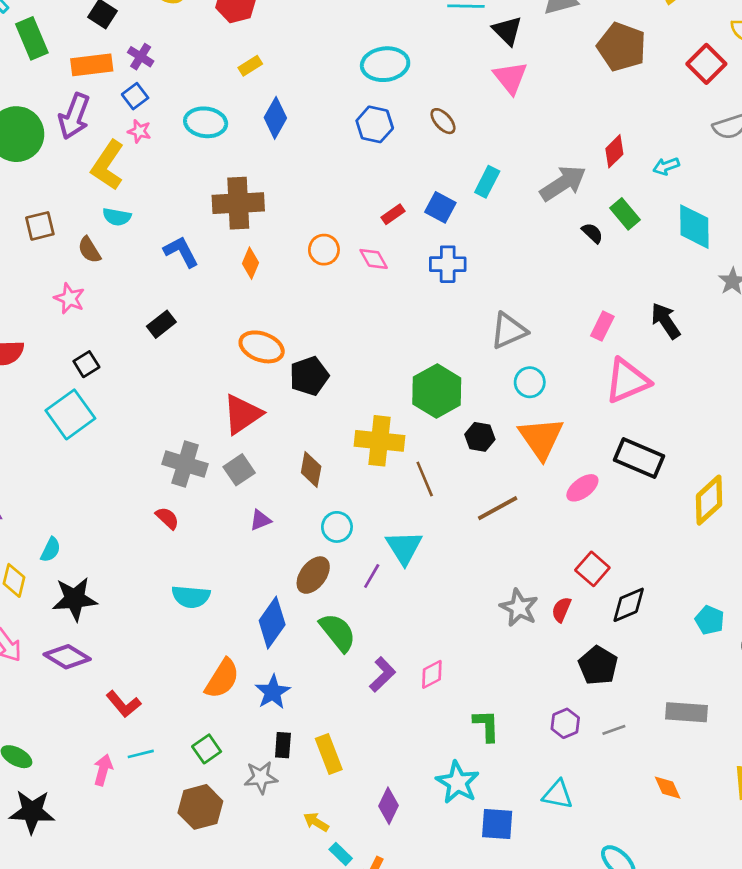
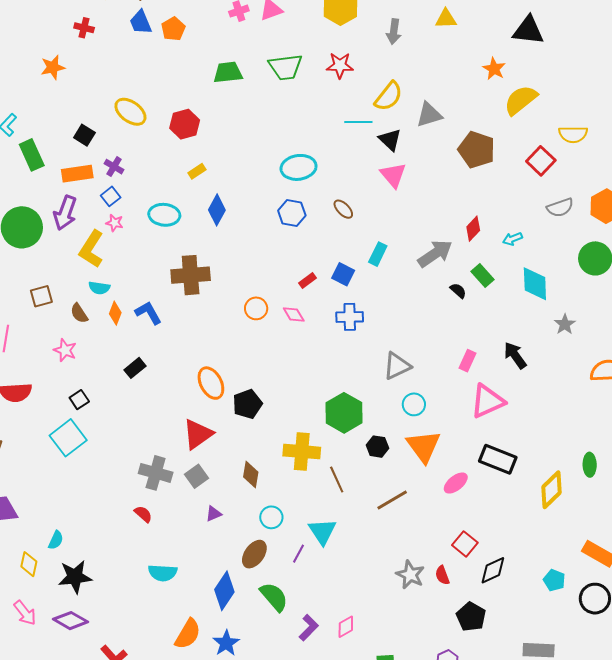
orange diamond: (251, 263) -> (115, 313), moved
orange ellipse: (262, 347) -> (211, 383), turned 44
red semicircle: (561, 610) -> (442, 575), turned -42

